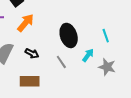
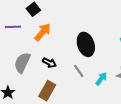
cyan arrow: (88, 55) -> (101, 79), moved
brown rectangle: (30, 81) -> (47, 91), turned -60

